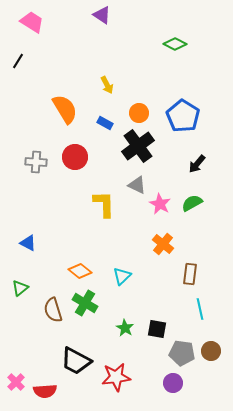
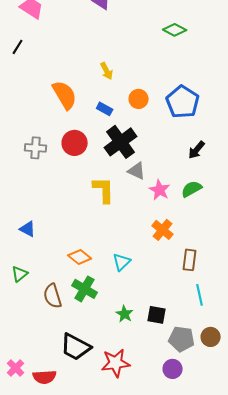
black cross: (138, 146) -> (121, 142), moved

